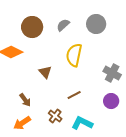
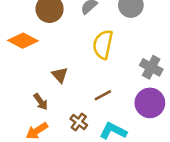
brown triangle: (45, 72) -> (60, 75), moved
purple circle: (111, 101) -> (150, 103), size x1.5

